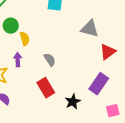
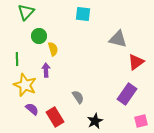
gray semicircle: (50, 60) -> (78, 97), moved
red rectangle: (46, 88) -> (55, 117), moved
black star: (73, 102) -> (95, 121), moved

